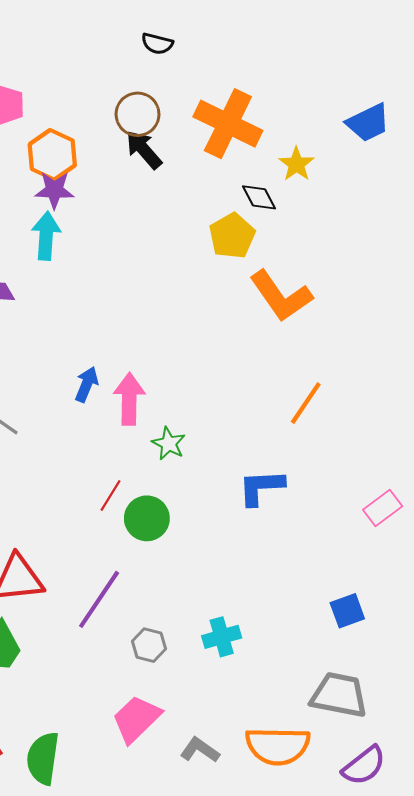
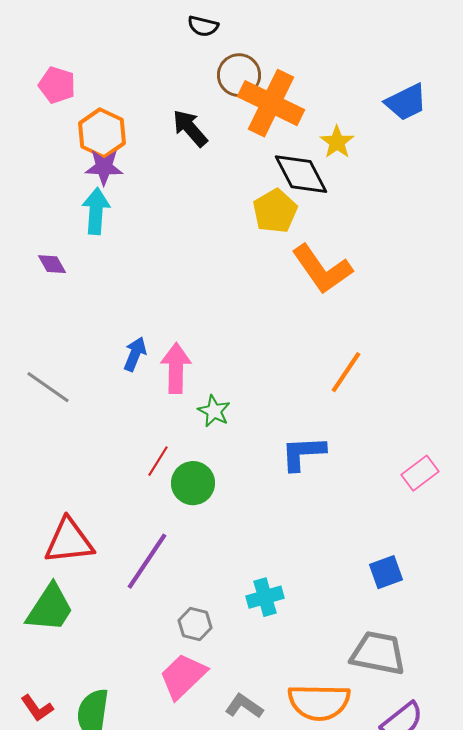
brown circle: (138, 114) -> (239, 75), moved
black diamond: (259, 197) -> (301, 174), size x1.6
gray hexagon: (149, 645) -> (195, 624), moved

